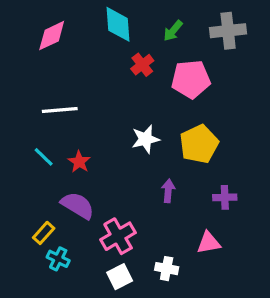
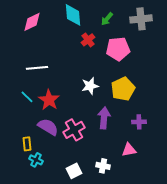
red star: (79, 162) -> (49, 100), size x1.5
purple arrow: (168, 191) -> (104, 118), size x1.5
yellow rectangle: (44, 233) -> (27, 144), turned -48
pink cross: (118, 236) -> (74, 130), moved

